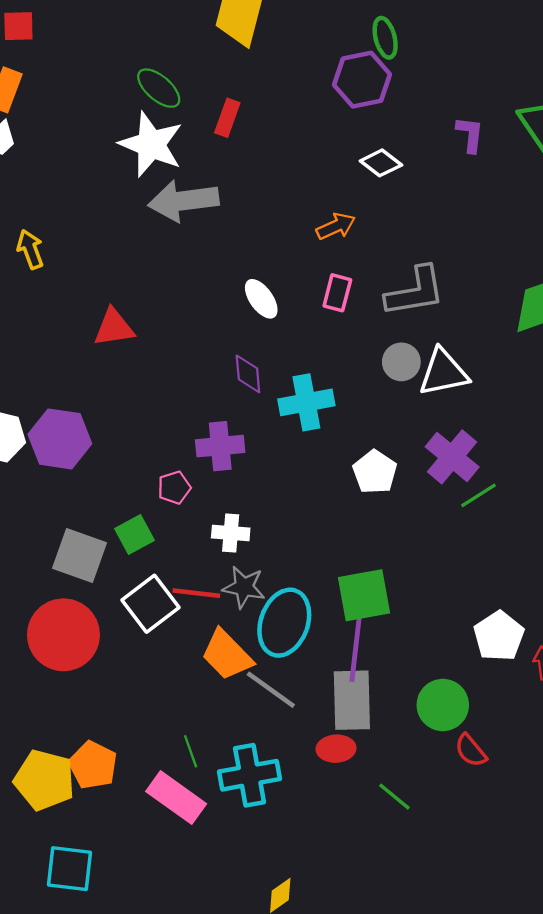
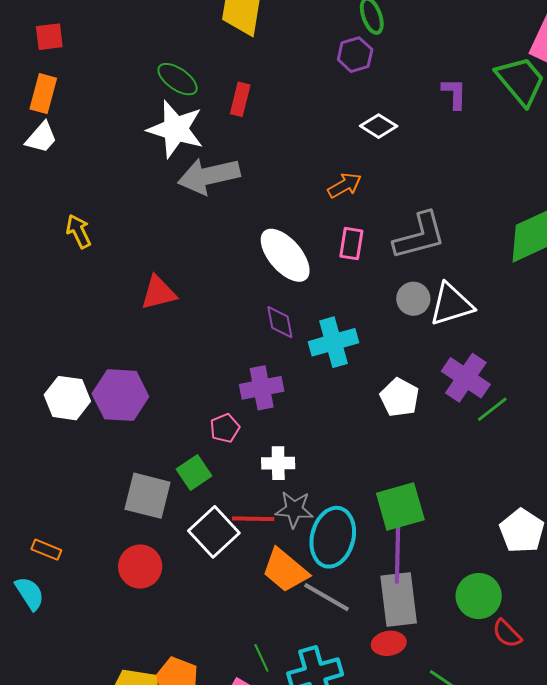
purple hexagon: (362, 80) -> (355, 55), size x0.7
white ellipse: (261, 299) -> (285, 255), size x1.6
red circle: (63, 635) -> (140, 567), size x0.7

